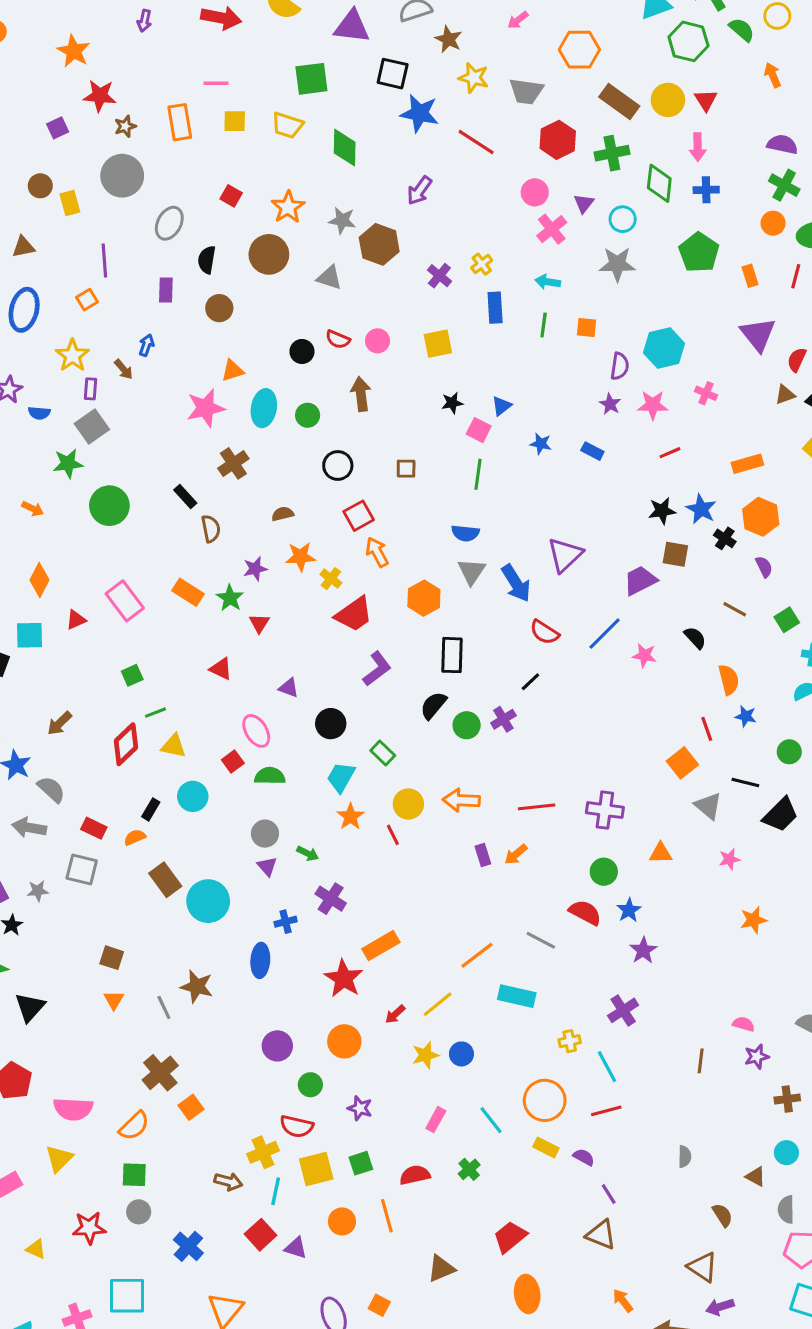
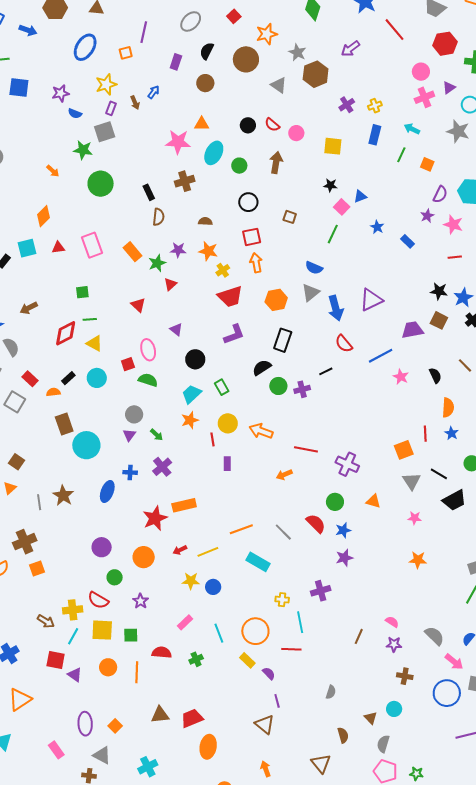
cyan square: (30, 635) -> (27, 248), turned -30
purple rectangle: (483, 855) -> (227, 464), moved
red square: (261, 1235) -> (56, 660), turned 36
red trapezoid: (510, 1237) -> (192, 718), moved

